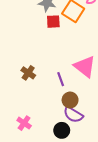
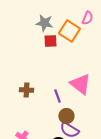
brown cross: (28, 73) -> (26, 90), turned -32

